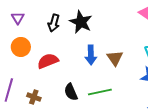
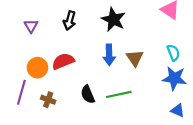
purple triangle: (18, 18) -> (31, 26), moved
black star: (81, 22) -> (113, 19), moved
orange circle: (21, 47) -> (37, 68), moved

